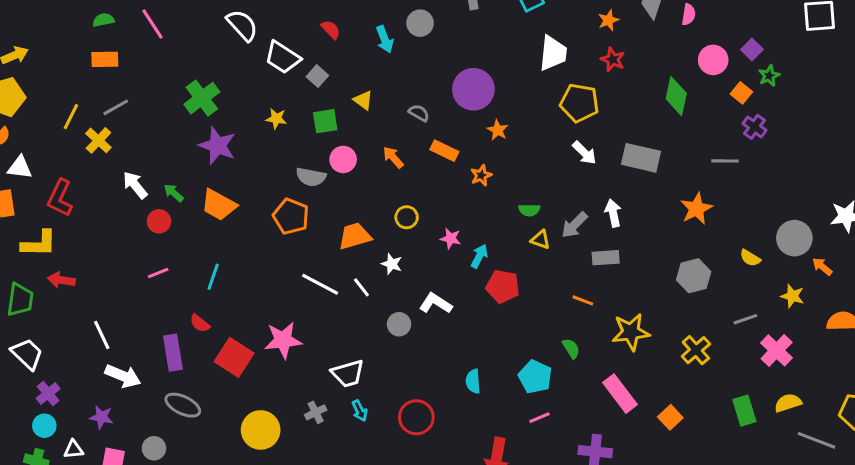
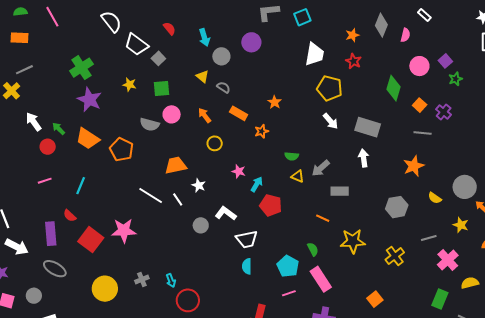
gray circle: (420, 23) -> (221, 56), moved
purple circle: (473, 89) -> (251, 42), moved, size x0.7
orange square: (741, 93) -> (420, 105), moved
yellow triangle: (363, 100) -> (202, 76), moved
orange star: (696, 209) -> (414, 166), moved
white arrow: (613, 213) -> (364, 158), moved
orange pentagon: (291, 216) -> (122, 150), moved
yellow circle: (407, 217) -> (215, 143), moved
white trapezoid: (348, 374) -> (247, 239), moved
pink rectangle: (620, 394) -> (321, 279), moved
yellow semicircle: (788, 403) -> (470, 283), moved
green rectangle: (744, 411) -> (440, 299), moved, turned 36
red circle: (416, 417) -> (188, 300), moved

